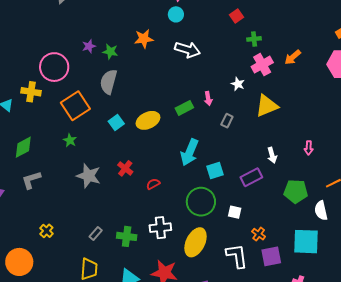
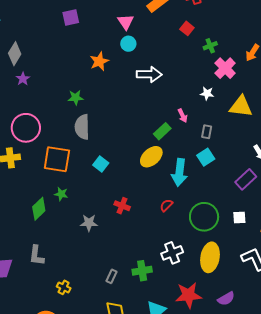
orange star: (144, 39) -> (99, 61), moved
purple star: (89, 46) -> (23, 79), moved
orange square: (75, 106) -> (57, 159), turned -32
yellow triangle: (267, 106) -> (241, 106), turned 45
yellow ellipse: (148, 120) -> (151, 157), moved
green diamond: (23, 147) -> (39, 209), moved
cyan square: (215, 170) -> (206, 157), moved
gray star: (89, 176) -> (89, 223), size x0.7
gray L-shape: (31, 180) -> (36, 255), moved, turned -50
red semicircle: (153, 184) -> (166, 205), moved

